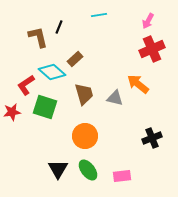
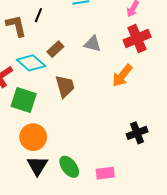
orange arrow: (138, 84) -> (122, 76), turned -90
gray triangle: (115, 98) -> (93, 44), moved
orange circle: (85, 136) -> (33, 137), moved

